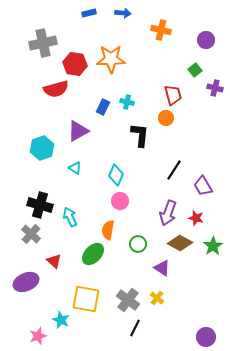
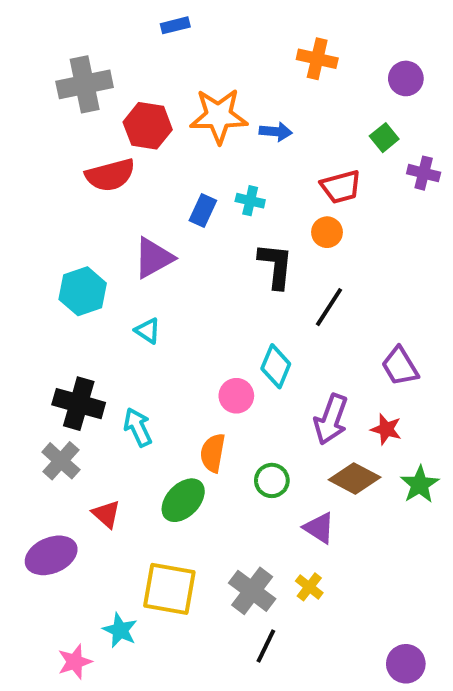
blue arrow: (123, 13) -> (276, 132), moved
red trapezoid: (173, 95) -> (341, 187), turned 90
black line: (174, 170) -> (329, 307), moved
cyan diamond: (116, 175) -> (276, 366), moved

